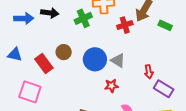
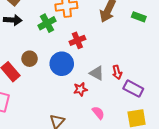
red cross: (125, 25) -> (77, 40), moved
green rectangle: (165, 25) -> (139, 17), moved
gray triangle: (118, 60) -> (97, 73), moved

